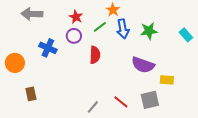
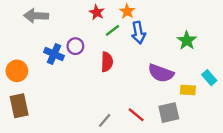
red star: (76, 17) -> (97, 12), moved
green star: (149, 31) -> (187, 40), moved, turned -30
cyan rectangle: (186, 35) -> (209, 78), moved
purple circle: (74, 36) -> (75, 46), moved
brown rectangle: (31, 94) -> (19, 106), moved, size x1.5

